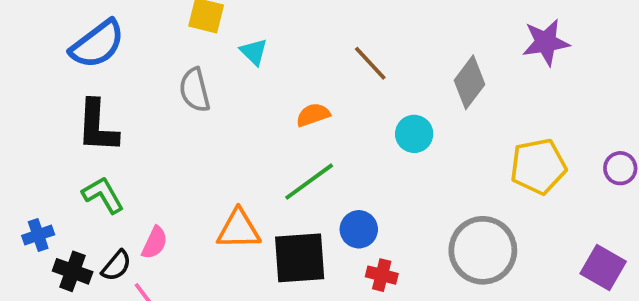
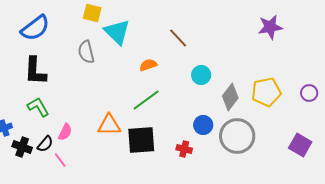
cyan triangle: (254, 52) -> (117, 32), size x1.8
gray diamond: (469, 82) -> (230, 97), moved
blue circle: (359, 229) -> (203, 125), moved

